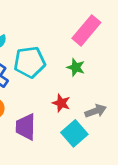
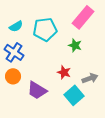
cyan pentagon: (30, 62) -> (45, 29), moved
purple trapezoid: (26, 127) -> (37, 90), turned -60

